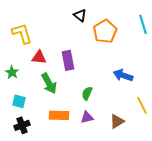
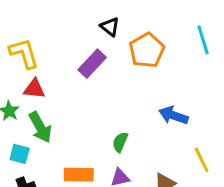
red triangle: (39, 57) -> (34, 89), moved
purple rectangle: (68, 60) -> (92, 64), moved, turned 54
green arrow: (49, 83) -> (40, 127), moved

